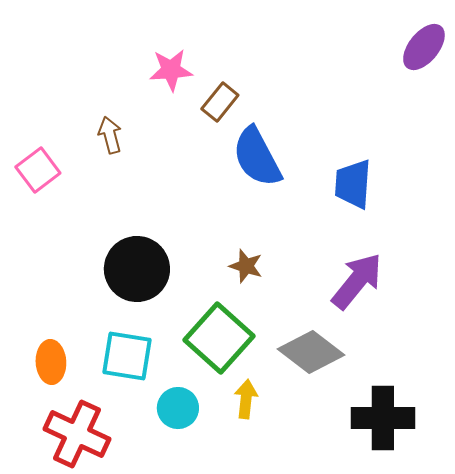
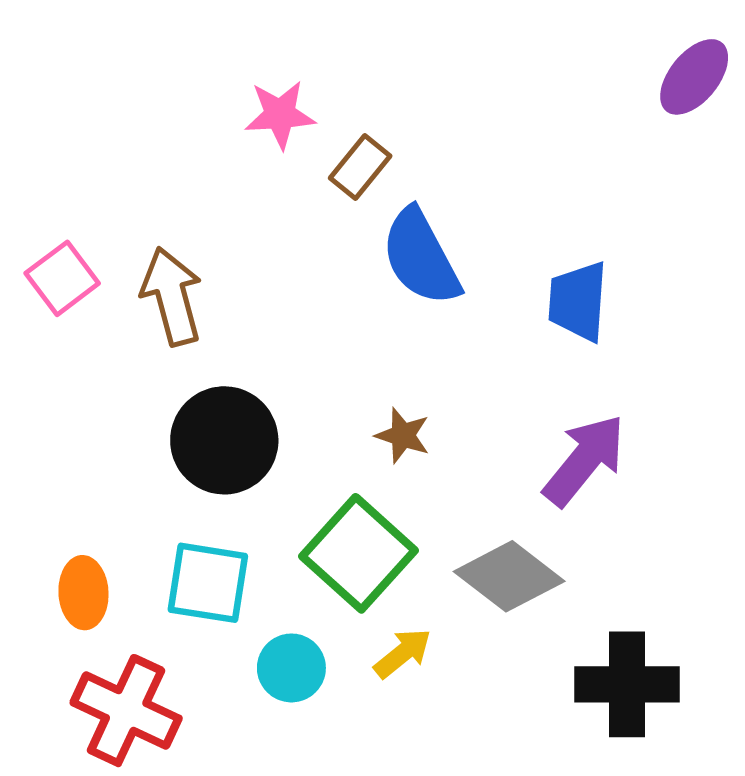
brown arrow: (110, 135) -> (172, 296), moved, size x1.6
yellow arrow: (246, 399) -> (403, 653), turned 45

